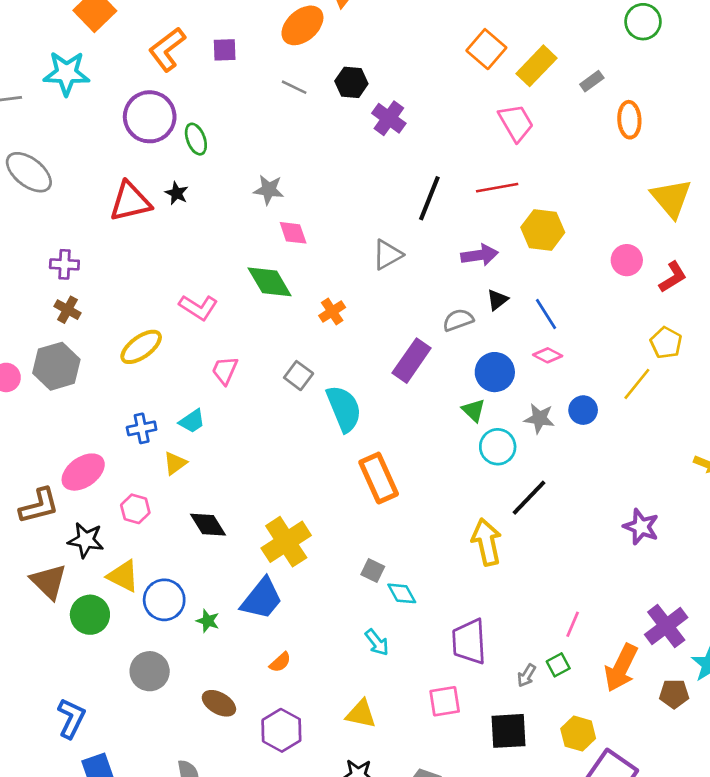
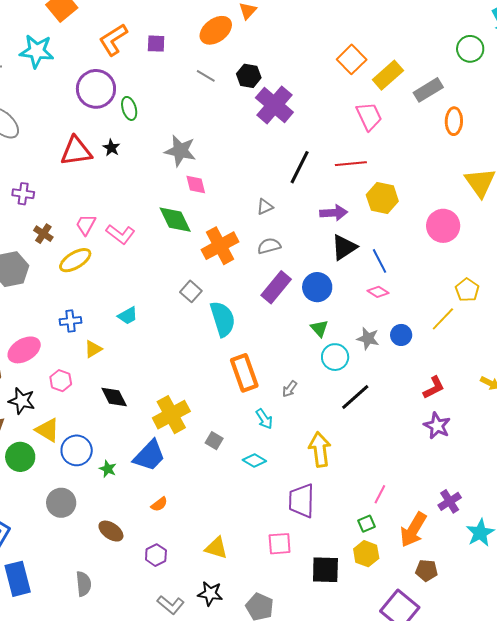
gray rectangle: (592, 81) -> (428, 90), size x1.6
purple cross: (389, 118) -> (274, 105), size x1.5
gray star: (269, 190) -> (180, 151), size x1.4
gray triangle: (387, 255) -> (265, 207), size x0.7
pink circle: (627, 260) -> (443, 226), size x1.4
red L-shape: (673, 277) -> (434, 388), moved
black triangle: (497, 300) -> (344, 247), size x1.6
brown cross: (68, 310) -> (43, 234), moved
orange cross: (332, 312) -> (220, 246), size x1.8
gray semicircle: (458, 320) -> (269, 246), moved
pink trapezoid: (225, 370) -> (86, 225), moved
blue circle: (495, 372) -> (317, 287), moved
cyan trapezoid: (192, 421) -> (128, 316), moved
yellow arrow: (487, 542) -> (320, 449), moved
gray square: (373, 570) -> (214, 441), moved
cyan diamond: (402, 593) -> (254, 460), turned -35
purple cross: (666, 626) -> (450, 501), size x0.7
cyan arrow: (377, 642) -> (264, 419), moved
gray arrow: (526, 675) -> (290, 389), moved
brown pentagon: (674, 694) -> (426, 570), moved
purple hexagon: (281, 730) -> (156, 555), size x0.7
yellow hexagon: (578, 734) -> (366, 554), moved

